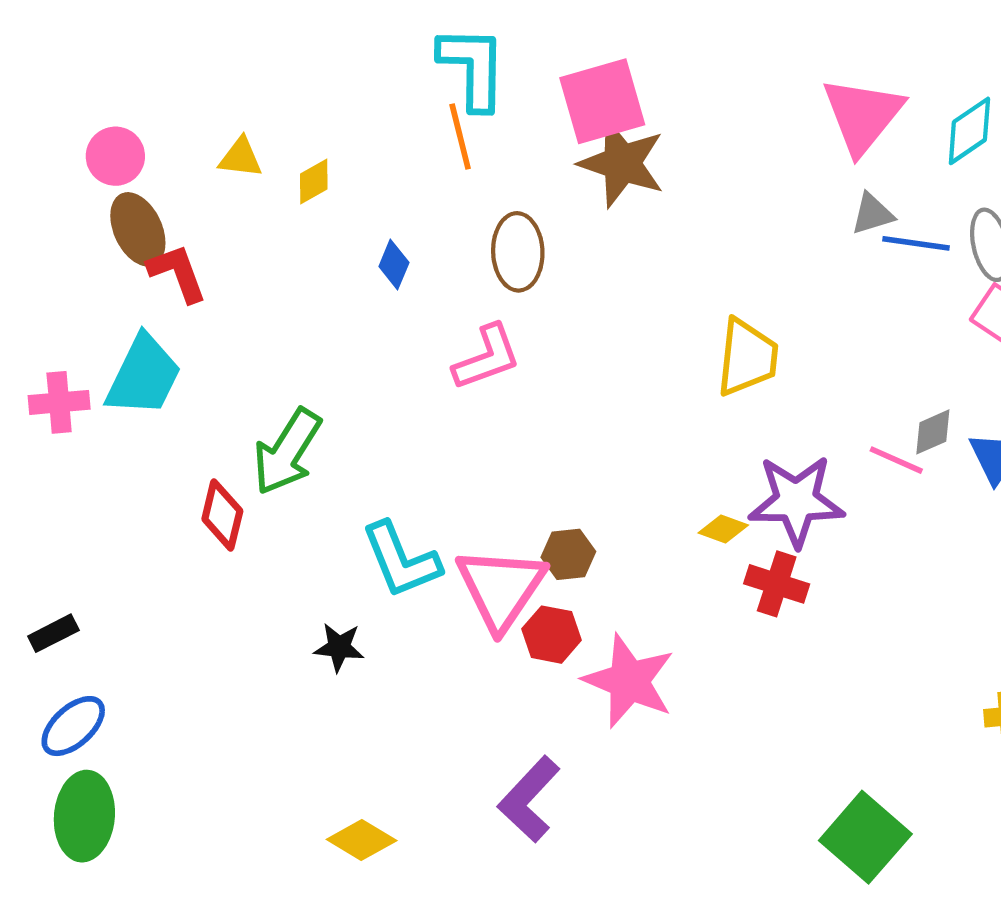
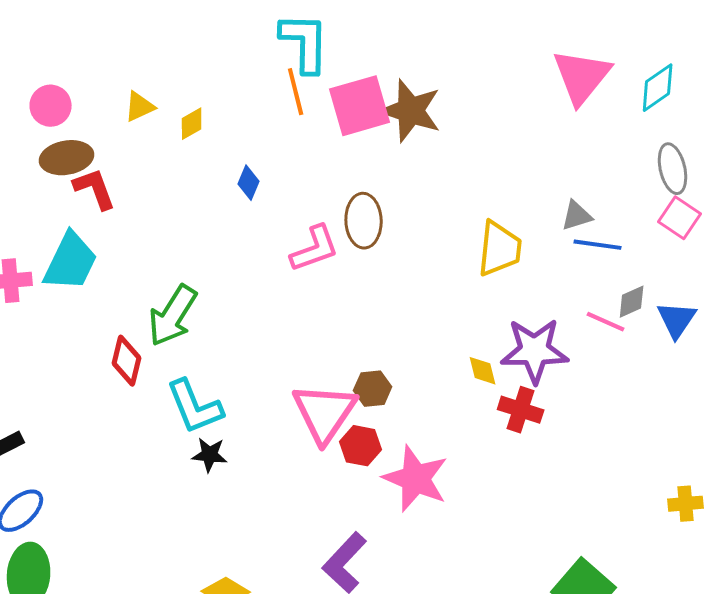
pink square: (602, 101) -> (360, 106), moved
yellow triangle: (241, 158) -> (140, 107), turned -32
gray triangle: (872, 214) -> (577, 216), moved
brown ellipse: (138, 229) -> (67, 158), turned -75
blue line: (916, 243) -> (598, 245), moved
brown ellipse: (518, 252) -> (364, 221), moved
yellow diamond: (723, 529) -> (483, 371), turned 56
cyan L-shape: (401, 560) -> (195, 407), moved

